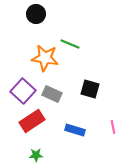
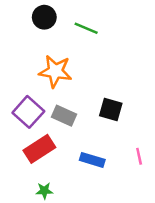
green line: (70, 44) -> (86, 28), moved

